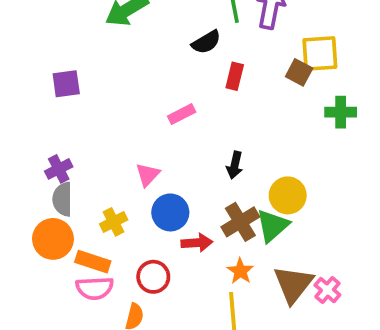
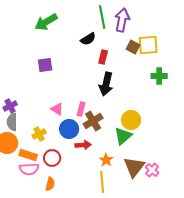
brown square: (299, 72) -> (133, 47), moved
purple square: (66, 84) -> (45, 65), moved
pink rectangle: (182, 114) -> (81, 109), moved, turned -48
black arrow: (235, 165) -> (106, 84), moved, size x1.6
pink triangle: (148, 175) -> (57, 109), turned -40
brown cross: (240, 222) -> (93, 121), moved
red circle: (153, 277) -> (52, 158), moved

